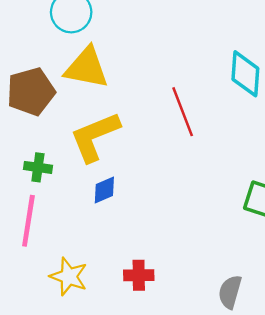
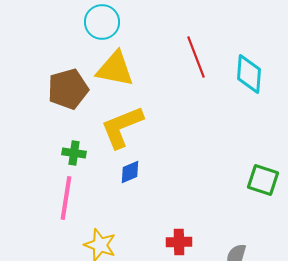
red line: (183, 112) -> (196, 57), moved
red cross: (139, 275) -> (179, 242), moved

